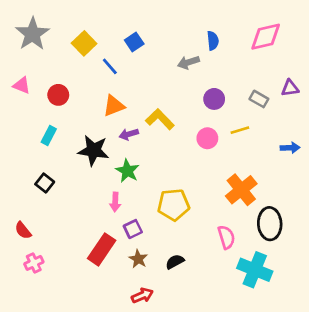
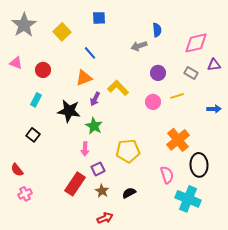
pink diamond: (266, 37) -> (196, 43), moved
blue square: (134, 42) -> (99, 18), moved, turned 32
blue line: (110, 66) -> (90, 53), moved
purple arrow: (129, 134) -> (95, 99), turned -48

